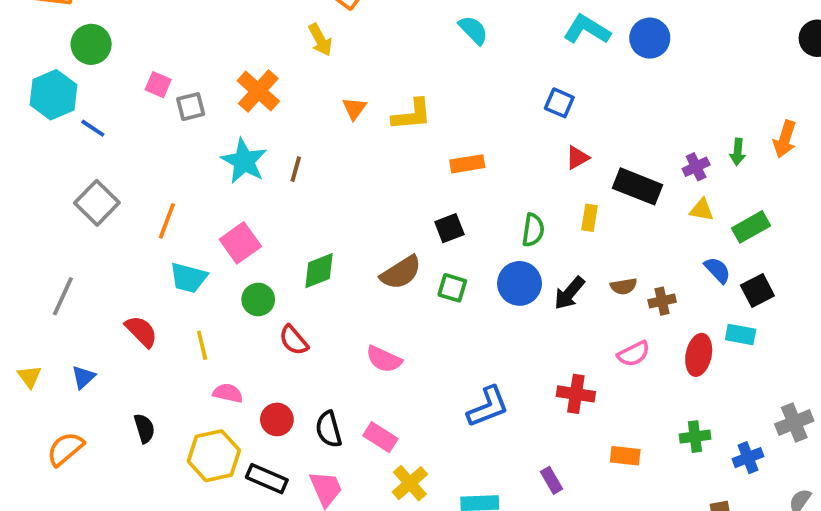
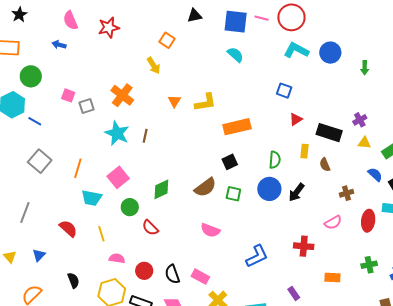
green arrow: (738, 152) -> (365, 68), moved
orange rectangle: (467, 164) -> (237, 127), size x1.5
brown semicircle: (624, 286) -> (325, 165), moved, turned 80
pink semicircle: (384, 359) -> (210, 230), moved

